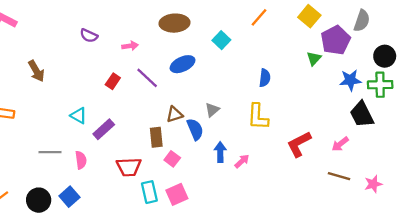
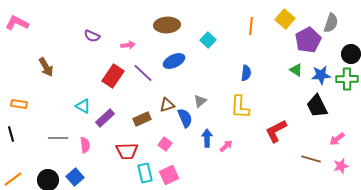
orange line: (259, 17) -> (251, 26), moved, turned -36
green triangle: (314, 58) -> (296, 70), moved, turned -40
red rectangle: (113, 81) -> (113, 76), size x1.6
black trapezoid: (362, 114) -> (317, 106), moved
brown rectangle: (156, 137) -> (142, 119), moved, turned 72
pink arrow: (340, 144) -> (337, 139), moved

